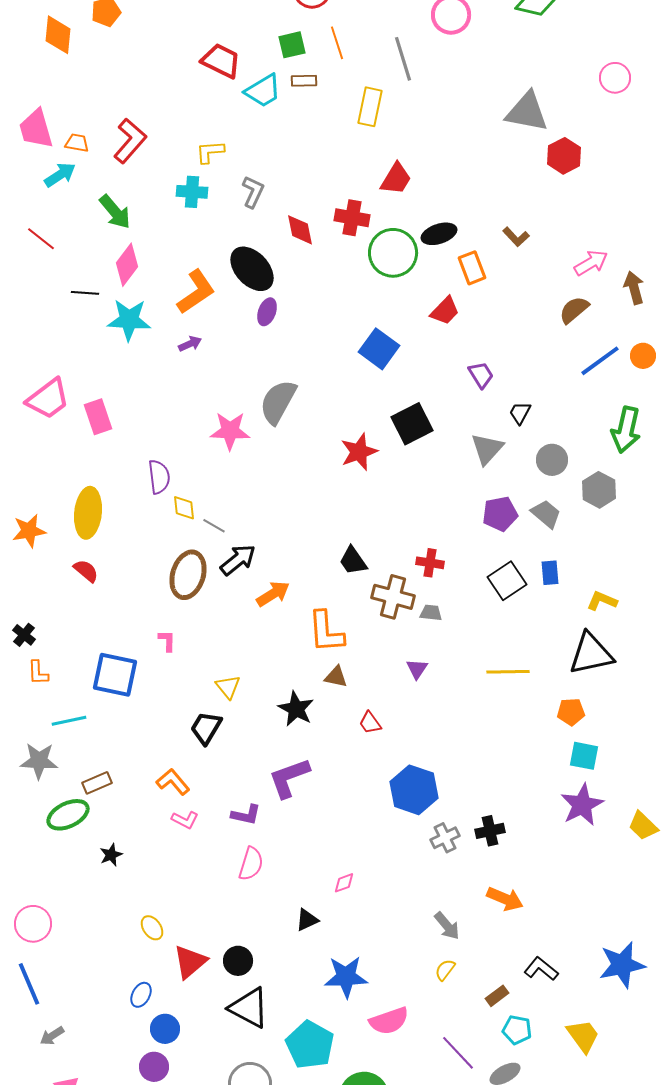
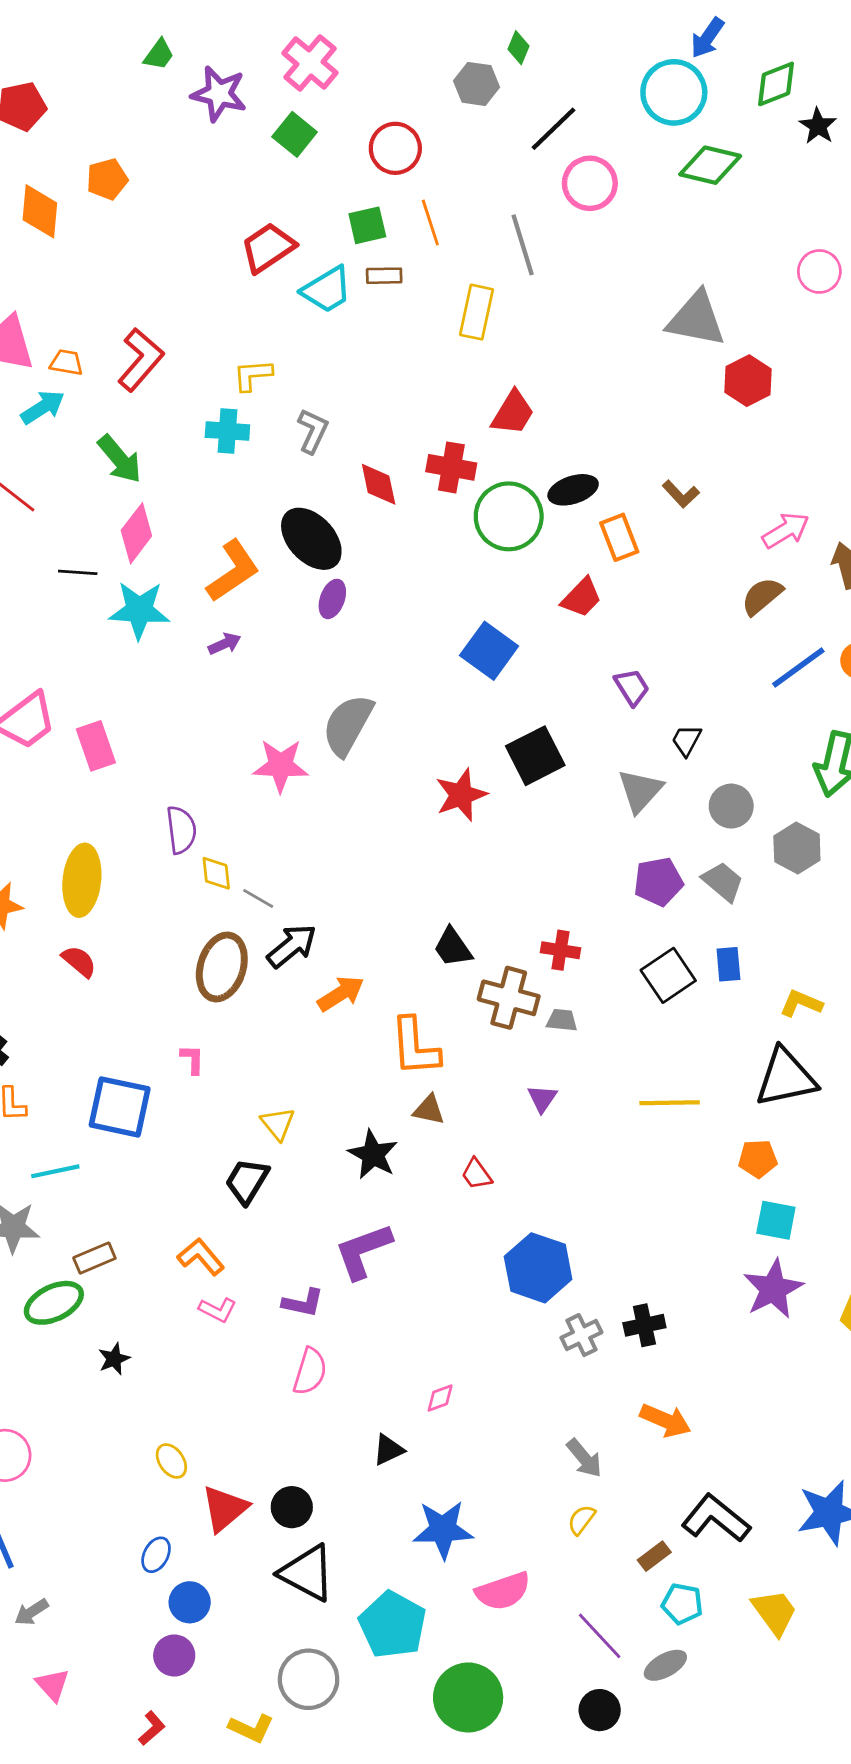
red trapezoid: (221, 61) -> (268, 248), turned -60
black L-shape: (541, 969) -> (716, 1518), size x1.4

